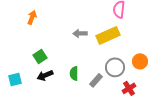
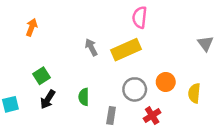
gray arrow: (80, 33) -> (91, 47), turned 64
black arrow: (45, 75) -> (48, 99), turned -35
gray rectangle: (96, 80) -> (111, 116), moved, turned -32

